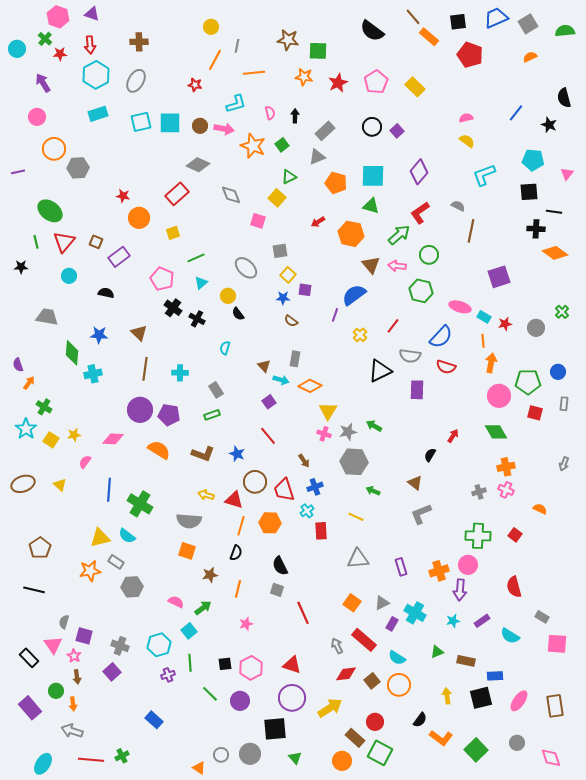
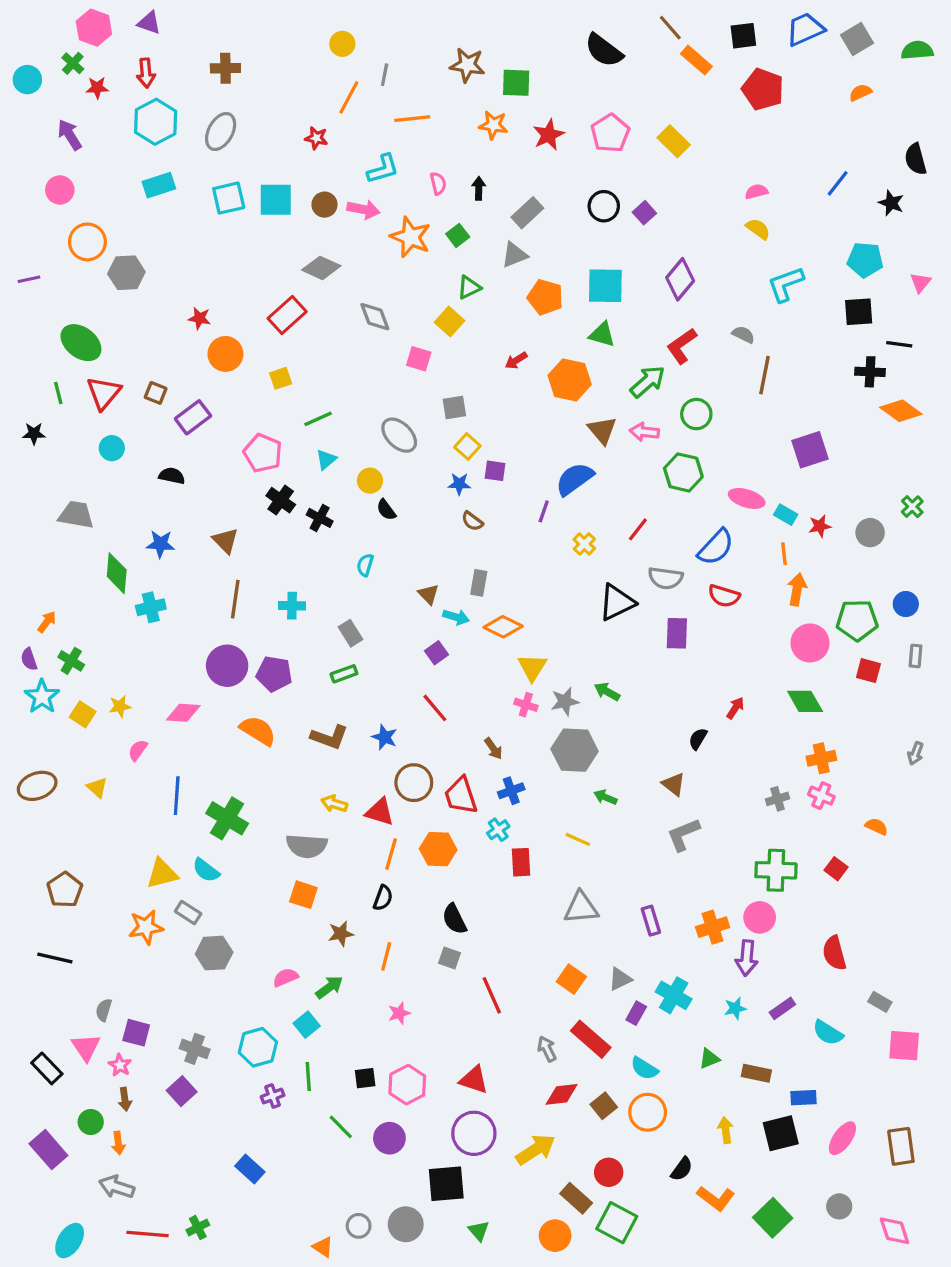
purple semicircle: (18, 365) -> (29, 659), moved
pink semicircle: (176, 602) -> (286, 977), turned -49

